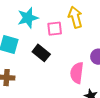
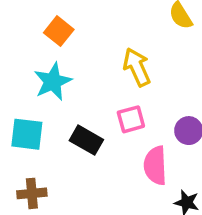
pink square: (55, 29) -> (131, 119), moved

